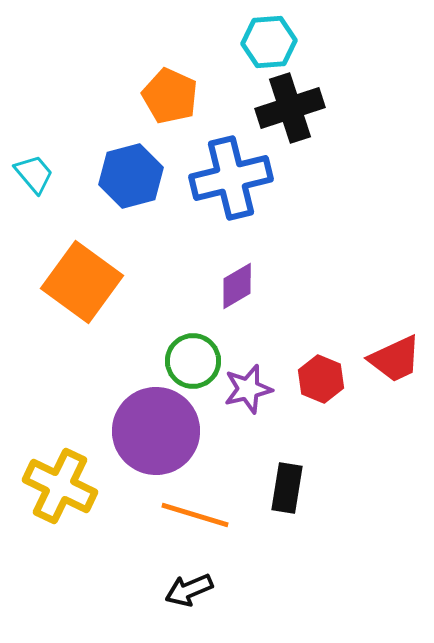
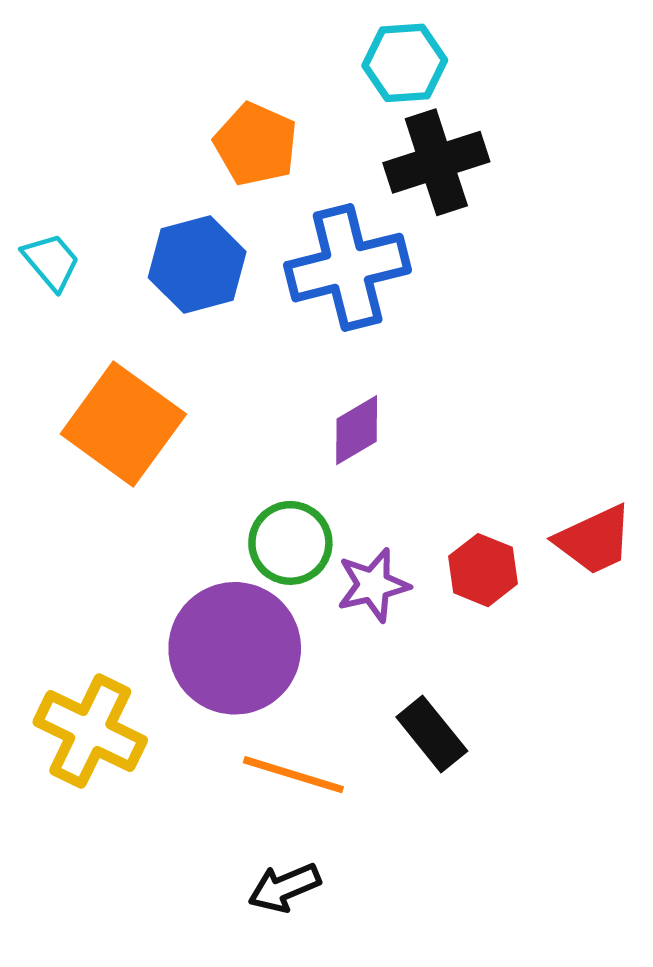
black rectangle: (287, 488) -> (432, 734), turned -48

